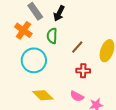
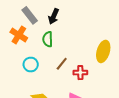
brown line: (77, 47) -> (62, 64), moved
cyan circle: (34, 60) -> (31, 65), size x0.6

